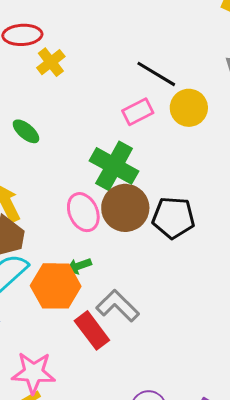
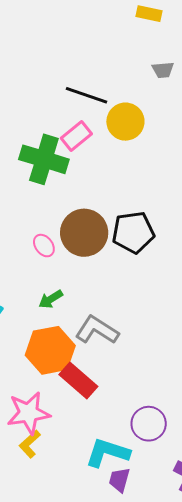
green cross: (114, 166) -> (44, 159), moved
pink ellipse: (83, 212) -> (44, 246), size x0.6
orange hexagon: (56, 286) -> (50, 350), moved
red rectangle: (92, 330) -> (78, 380), moved

